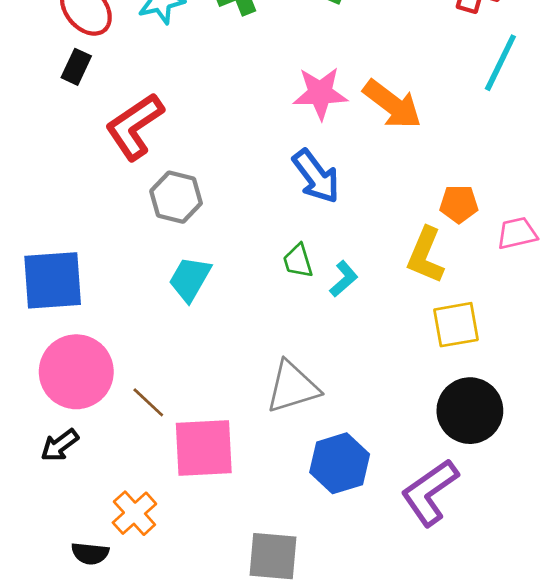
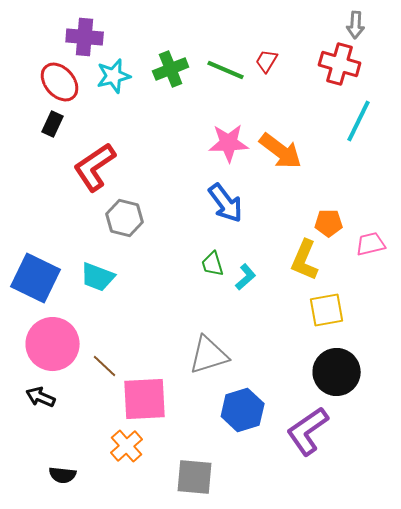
cyan trapezoid: (190, 279) -> (98, 277), moved, turned -99
blue square: (53, 280) -> (36, 278), turned 30
black arrow: (60, 445) -> (41, 397), turned 60
orange cross: (134, 513) -> (127, 446), moved

